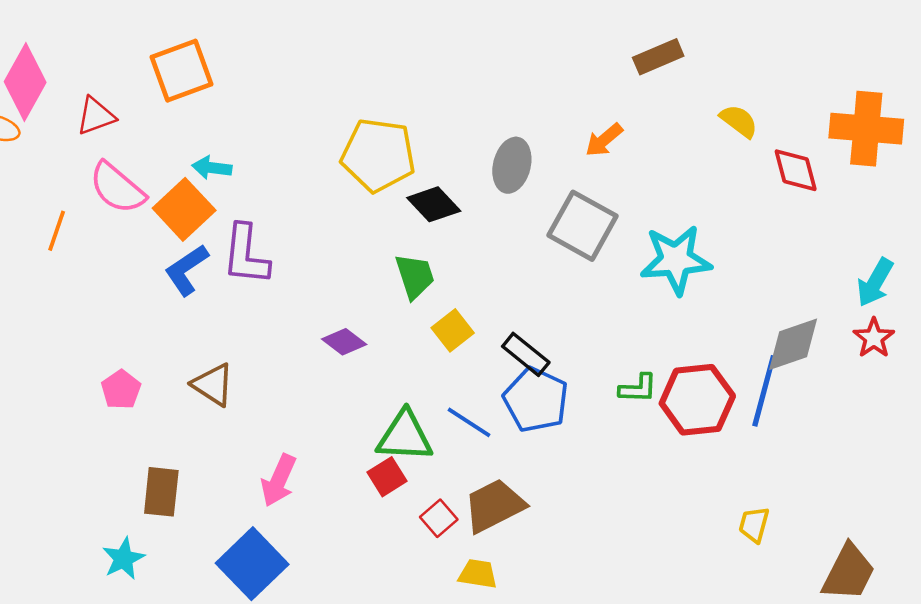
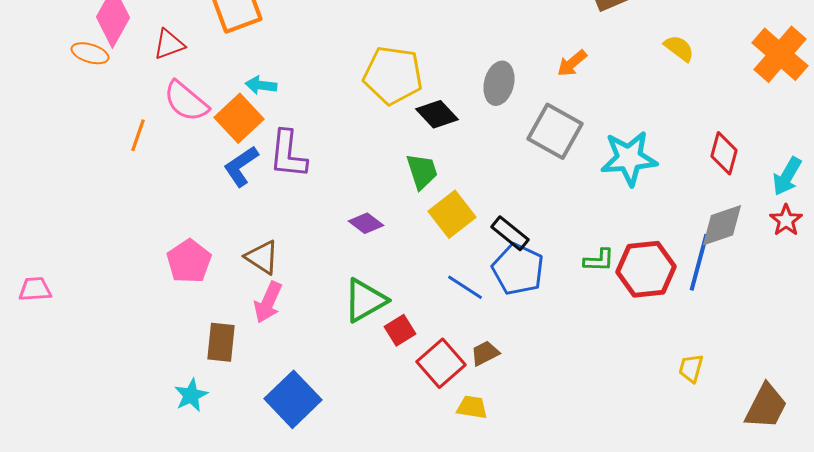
orange cross: (866, 129) -> (780, 54), turned 36
red diamond: (796, 170) -> (724, 153), moved, turned 30
yellow square: (453, 330) -> (452, 214), size x1.4
pink pentagon: (121, 390) -> (189, 261), size x1.4
green triangle: (405, 436) -> (365, 300), moved, turned -33
pink arrow: (279, 480) -> (268, 302), moved
brown trapezoid: (494, 506) -> (485, 353), size x0.6
red square: (439, 518) -> (441, 363), size x1.6

